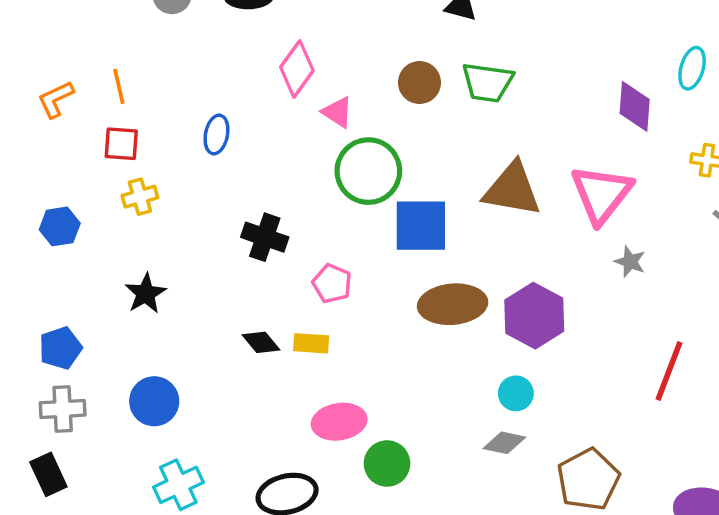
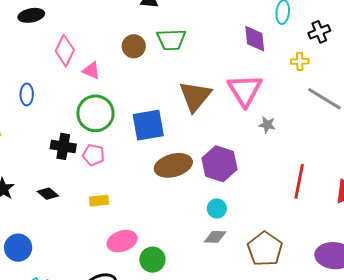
green circle: (368, 171) -> (95, 113), moved
brown triangle: (512, 189) -> (195, 96), turned -51
pink pentagon: (332, 284) -> (93, 155), moved
black diamond: (261, 342) -> (48, 194), moved

